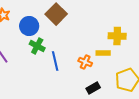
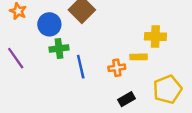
green cross: (37, 46) -> (59, 48), turned -35
orange cross: (85, 62) -> (117, 68), turned -32

